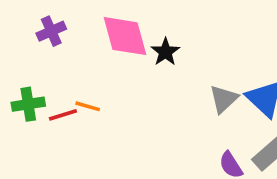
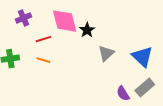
gray triangle: (224, 99) -> (106, 53), moved
red line: (63, 115) -> (43, 39), moved

